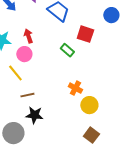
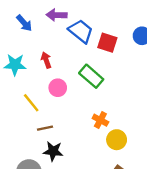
red square: (85, 34) -> (107, 43), moved
green rectangle: (67, 50) -> (91, 76), size x1.5
pink circle: (24, 54) -> (58, 88), moved

